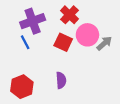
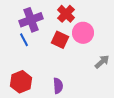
gray arrow: (104, 43) -> (102, 62), moved
purple semicircle: (61, 80) -> (58, 86), moved

